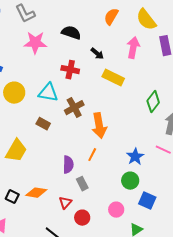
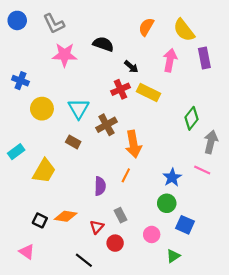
red cross: (70, 70) -> (120, 89), moved, turned -36
cyan triangle: (48, 93) -> (79, 109), turned 50
gray rectangle: (82, 184) -> (120, 215), moved

